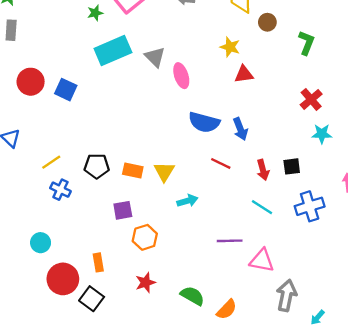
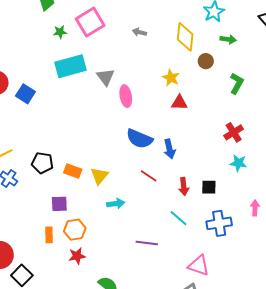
pink triangle: (262, 260) -> (199, 265), moved
orange rectangle: (98, 262) -> (49, 235), moved
red star: (145, 283) -> (77, 256), moved

